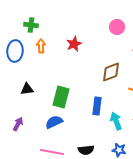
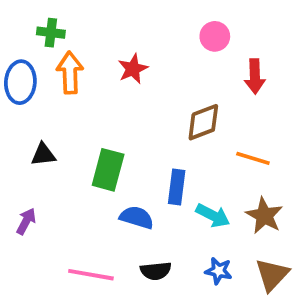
orange arrow: (41, 46) -> (70, 73), size x1.5
cyan arrow: (116, 121) -> (213, 216), turned 138
blue semicircle: (54, 122) -> (137, 217), moved, turned 42

